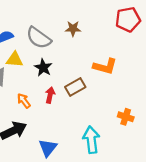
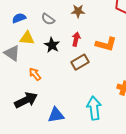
gray semicircle: (39, 38) -> (48, 19), size x0.6
red arrow: (50, 95) -> (76, 39), moved
blue triangle: (48, 148) -> (56, 115), turned 42

